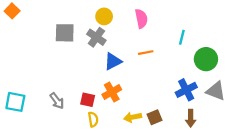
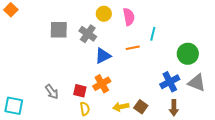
yellow circle: (104, 16) -> (104, 14), moved
cyan line: (182, 37) -> (153, 34), moved
cyan square: (15, 102) -> (14, 106), moved
brown square: (154, 117) -> (141, 107), turned -32

